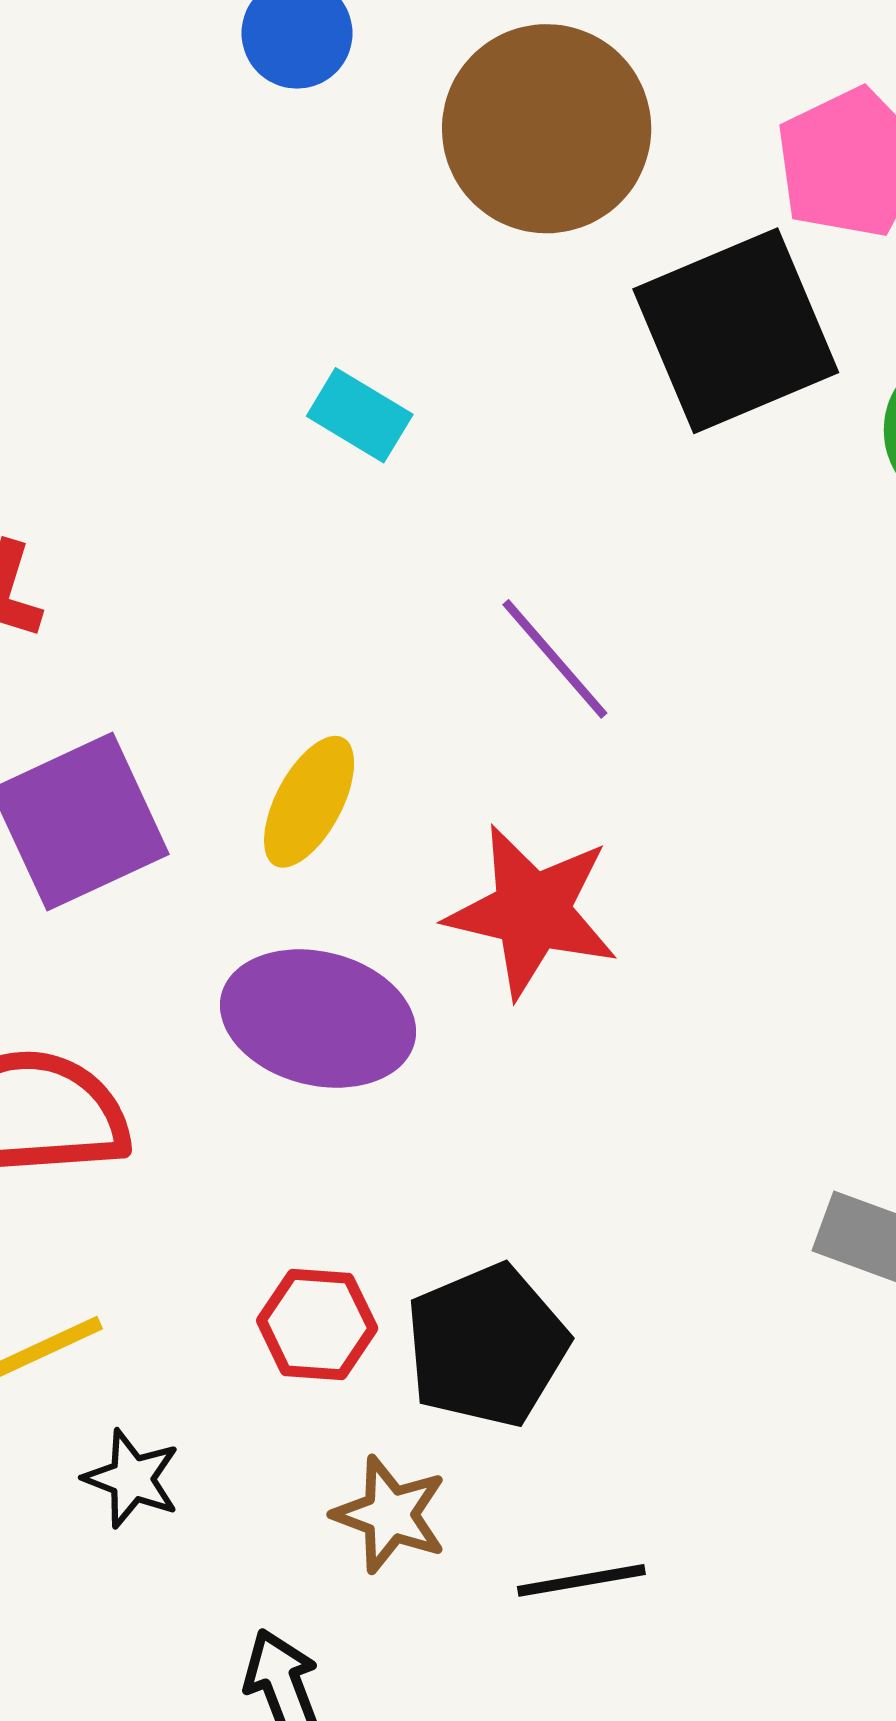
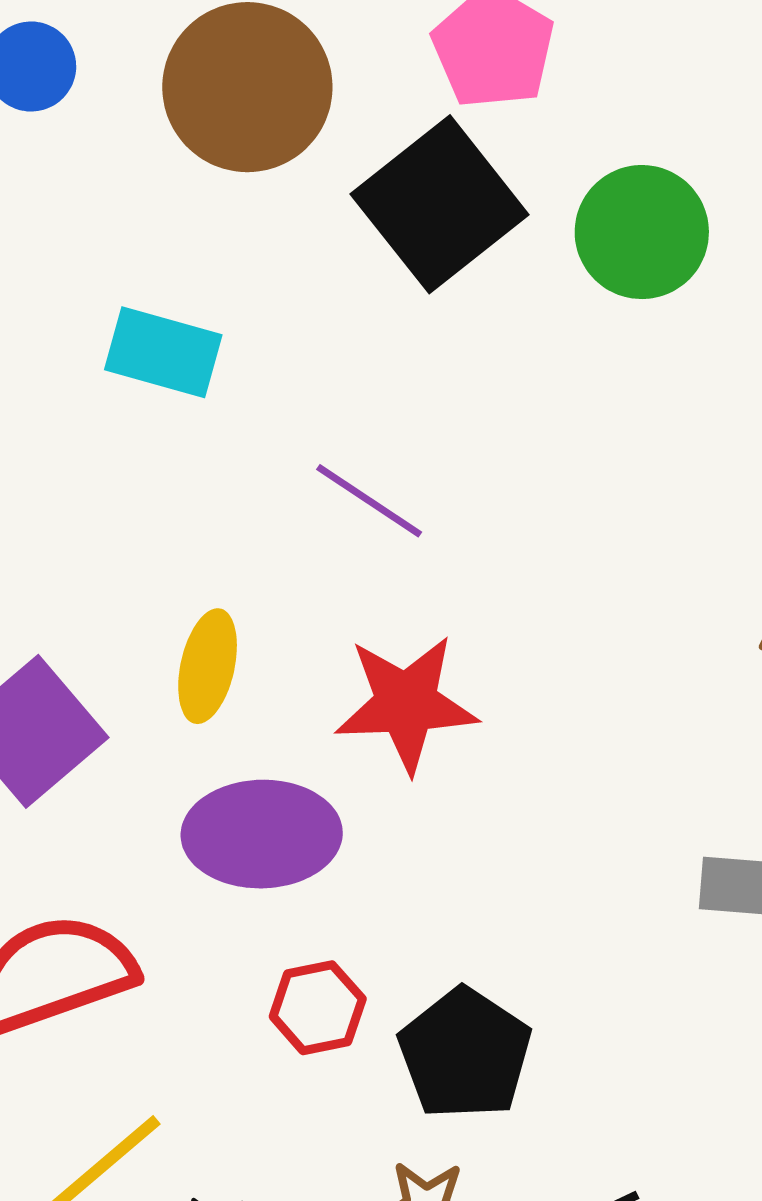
cyan rectangle: (360, 415) -> (163, 352), size x1.4
red hexagon: (317, 1324) -> (318, 1008), moved

